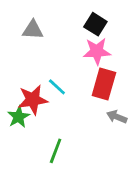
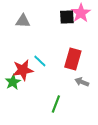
black square: (95, 24) -> (67, 17), turned -35
pink star: (97, 51) -> (81, 13), moved, turned -30
green line: (56, 151) -> (56, 104), moved

